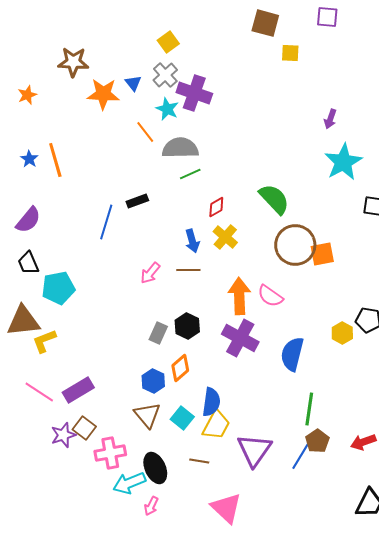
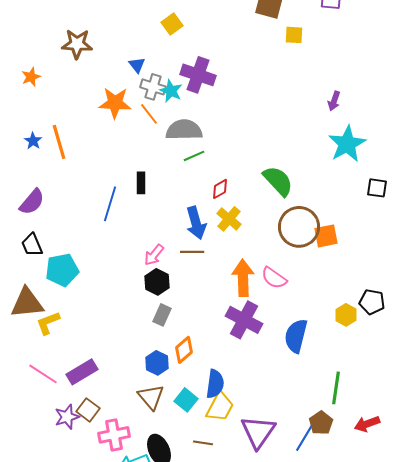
gray cross: (165, 75) -> (153, 87), moved, turned -30
orange star: (103, 94) -> (115, 103), moved
black rectangle: (137, 201) -> (141, 183), turned -70
blue arrow: (192, 241) -> (196, 223), size x1.4
black hexagon: (187, 326) -> (157, 282), moved
green line: (309, 409) -> (336, 388), moved

